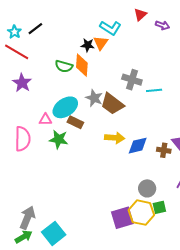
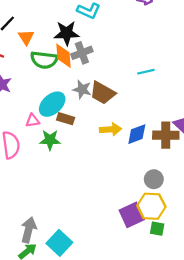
orange triangle: (101, 43) -> (26, 37), moved
black star: (88, 45) -> (67, 33), size x1.6
green semicircle: (64, 66) -> (44, 60), size x1.4
gray cross: (132, 80) -> (82, 53), moved, turned -30
brown cross: (164, 150) -> (166, 135), size x1.6
green square: (159, 207) -> (157, 229), moved, turned 32

